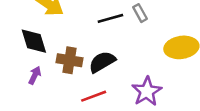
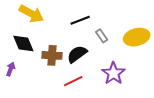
gray rectangle: (140, 13) -> (102, 36), moved
purple arrow: (35, 75) -> (11, 69), moved

